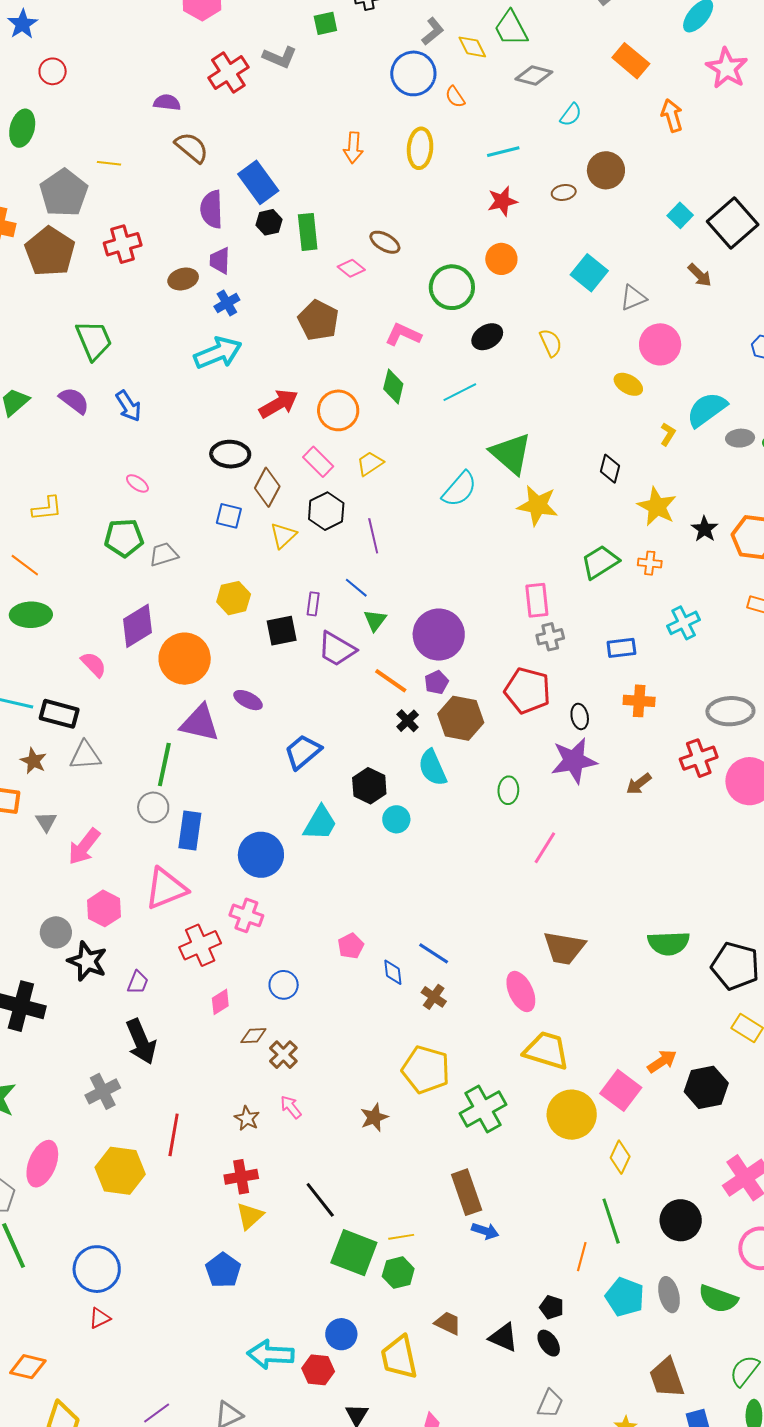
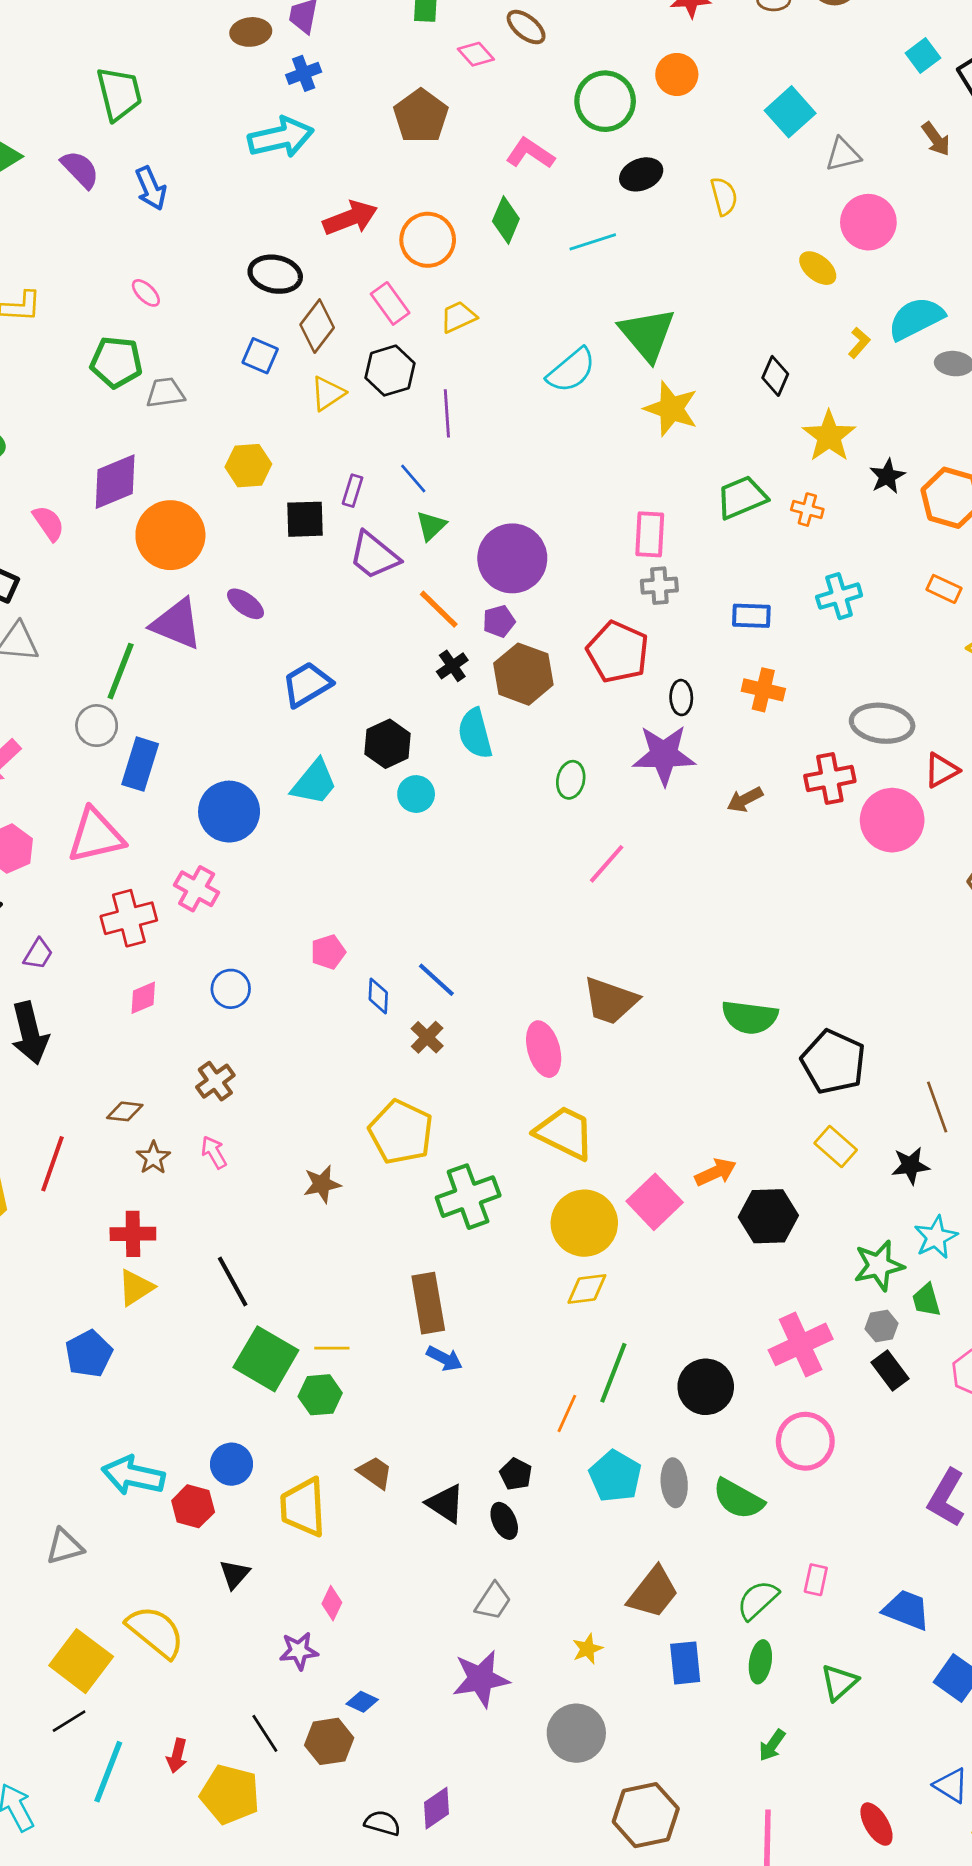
brown diamond: (253, 1036) -> (125, 1111), moved
yellow diamond: (620, 1157) -> (587, 1289), moved, turned 48
green line: (611, 1221) -> (613, 1373), turned 30
brown trapezoid: (667, 1378) -> (653, 1592), turned -132

